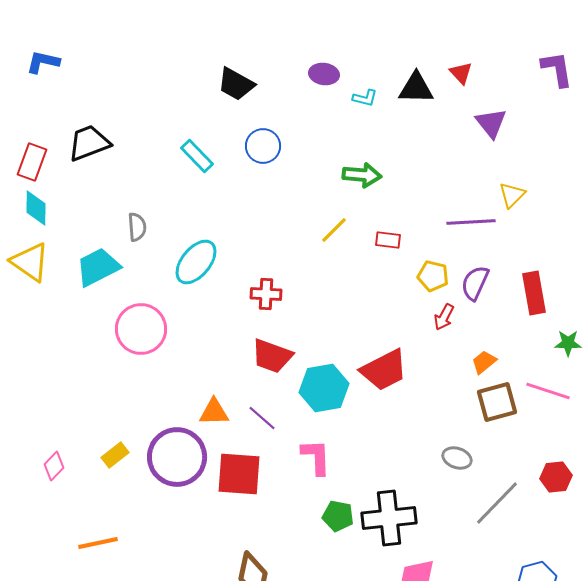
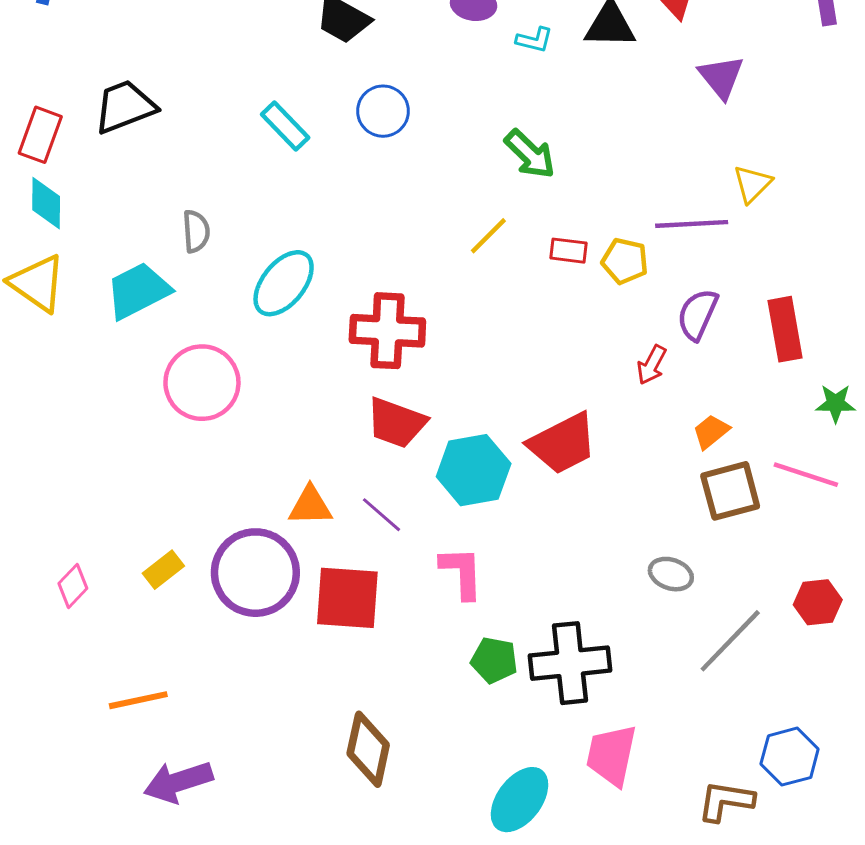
green arrow: (362, 175) -> (530, 154), turned 39
yellow pentagon: (433, 276) -> (625, 261), moved
red cross: (266, 294) -> (387, 331), size x1.6

